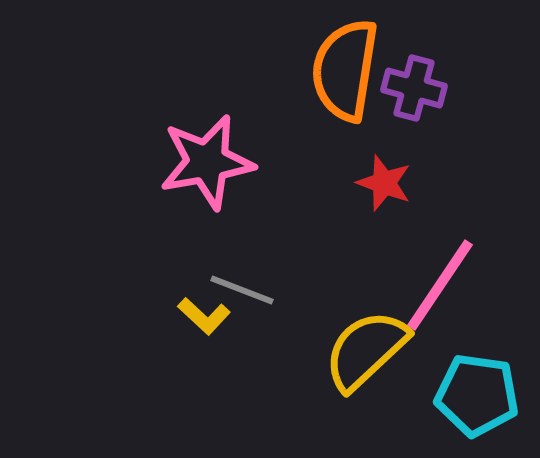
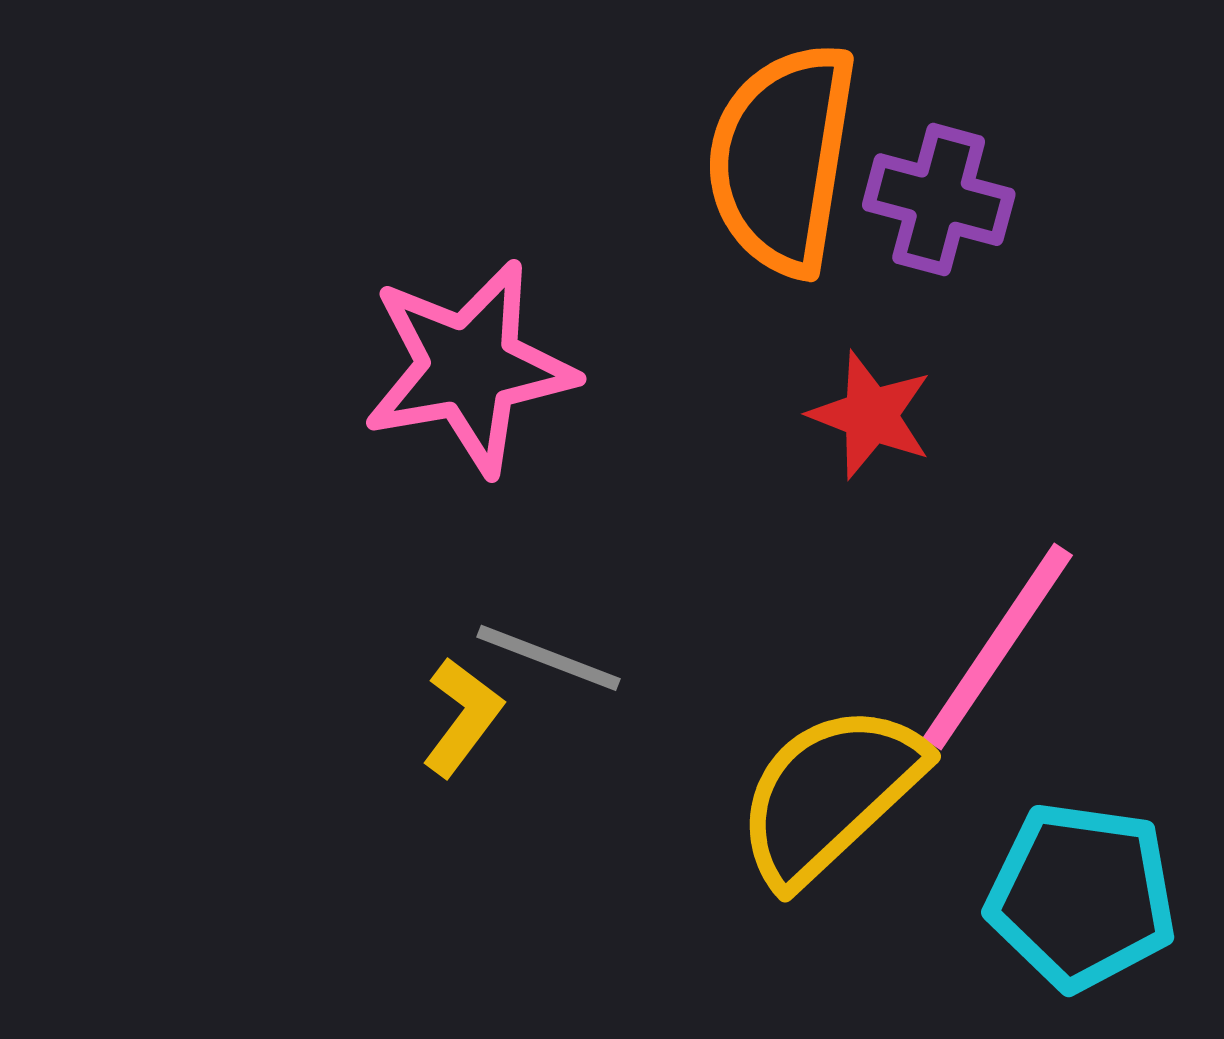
yellow L-shape: (204, 316) -> (462, 717), turned -96

